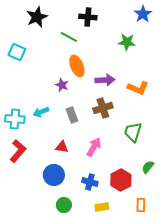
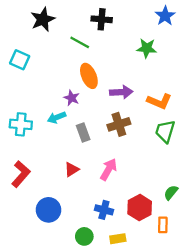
cyan arrow: (41, 112) -> (57, 117), moved
cyan cross: (15, 119) -> (21, 124), moved
green trapezoid: (133, 132) -> (165, 131), moved
red triangle: (62, 147) -> (72, 169), turned -40
blue circle: (54, 175) -> (48, 210), moved
green circle: (64, 205) -> (84, 236), moved
orange rectangle: (141, 205) -> (163, 225), moved

